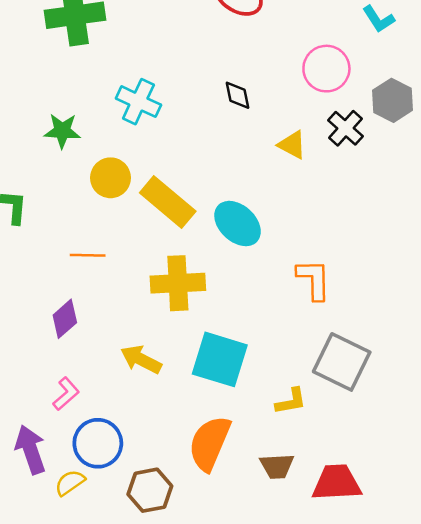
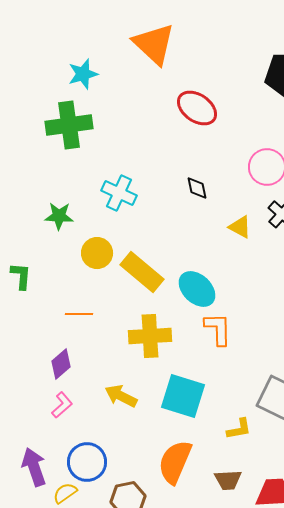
orange L-shape: (314, 279) -> (218, 329), moved
pink L-shape: (66, 394) -> (62, 405), moved

